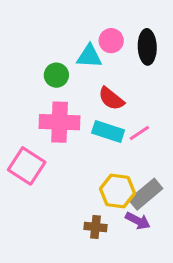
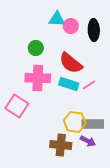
cyan triangle: (89, 56) -> (57, 19), moved
red semicircle: (111, 99) -> (71, 63), size x1.4
gray rectangle: (146, 194) -> (93, 124), turned 40
brown cross: (96, 227) -> (61, 145), size x1.5

